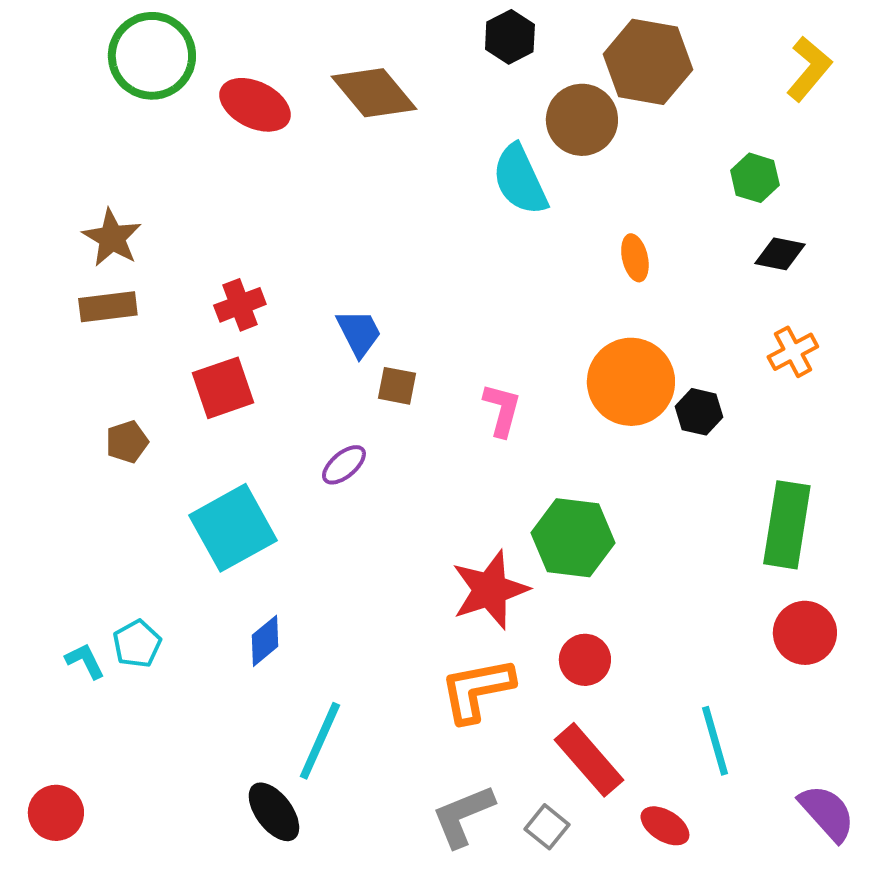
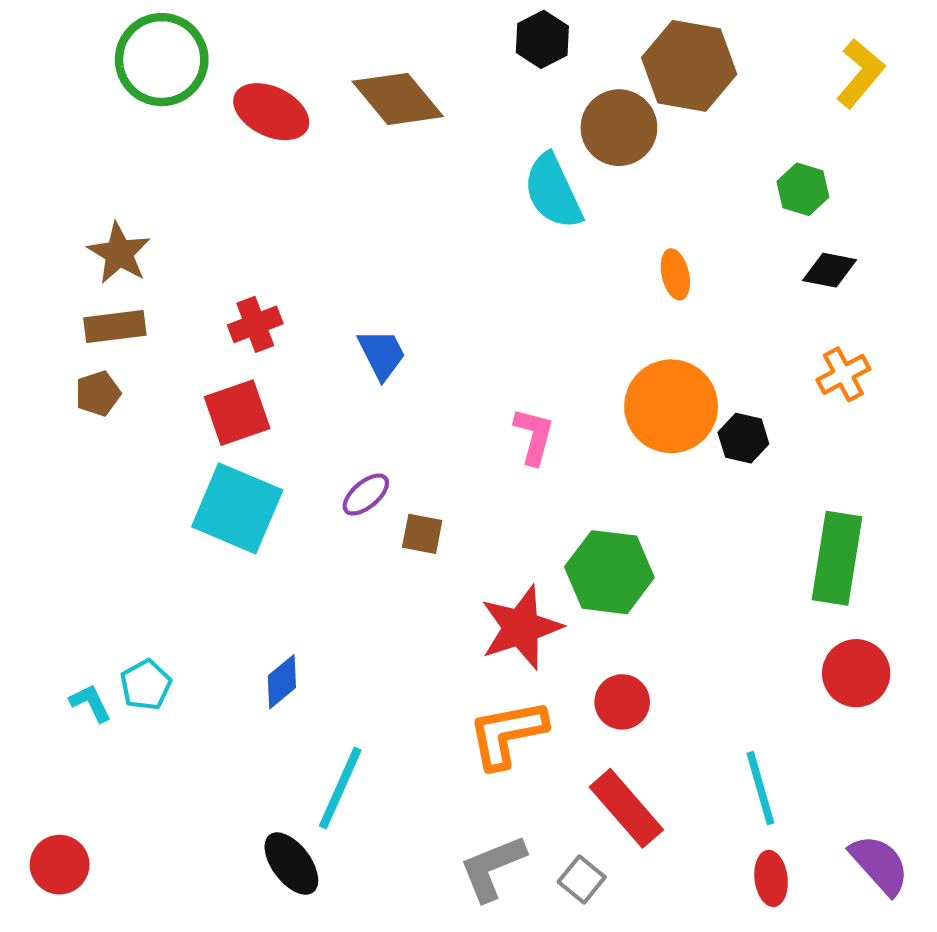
brown square: (397, 386) -> (422, 534), moved
brown pentagon: (127, 442) -> (98, 393), moved
cyan square: (233, 528) -> (237, 508), moved, turned -38
red ellipse: (665, 826) -> (771, 878), moved, turned 51

